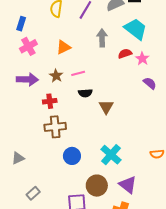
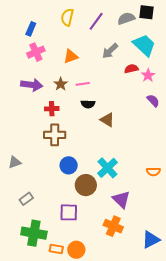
gray arrow: (102, 38) -> (110, 51), turned -138
brown triangle: (106, 107) -> (107, 120), turned -35
brown circle: (97, 186) -> (86, 185), moved

